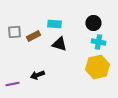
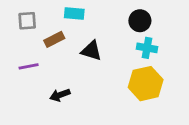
cyan rectangle: (54, 24) -> (74, 14), moved
gray square: (14, 32) -> (27, 21), moved
purple line: (12, 84) -> (29, 66), moved

